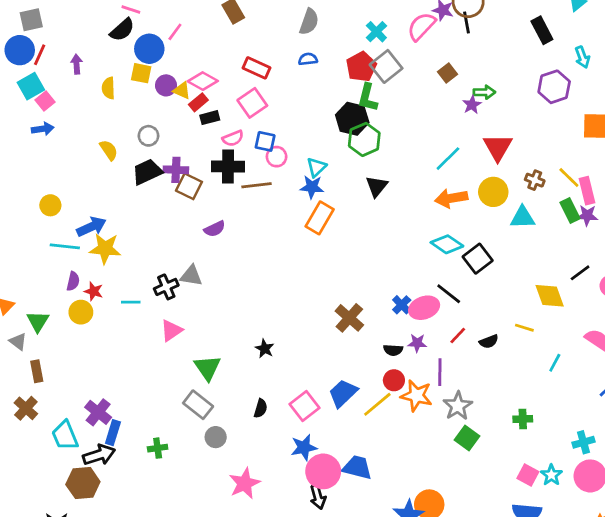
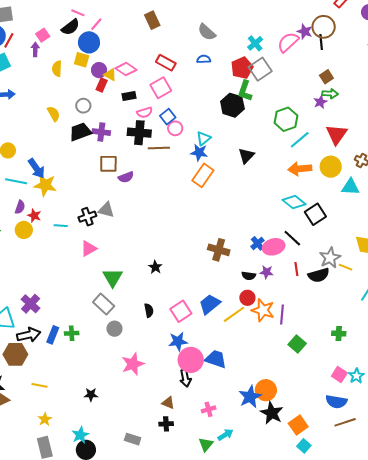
gray semicircle: (309, 22) -> (207, 32), turned 108
pink line: (175, 32) -> (96, 24), moved
brown square: (448, 73) -> (326, 77), moved
pink square: (45, 101) -> (43, 35), moved
red rectangle: (198, 102) -> (102, 85), moved, turned -32
green hexagon: (364, 139) -> (286, 119), moved
blue square: (265, 141) -> (168, 117), turned 35
brown square: (189, 186) -> (108, 164), moved, turned -30
blue arrow: (92, 227) -> (37, 168), turned 75
brown cross: (349, 318) -> (219, 250), turned -30
red line: (458, 336) -> (296, 269), turned -56
black semicircle: (489, 342) -> (319, 275), size x1.5
purple line: (440, 372) -> (282, 315), moved
gray star: (458, 406) -> (330, 258), moved
black semicircle: (261, 408) -> (149, 310), turned -32
blue rectangle: (113, 433) -> (53, 335), moved

